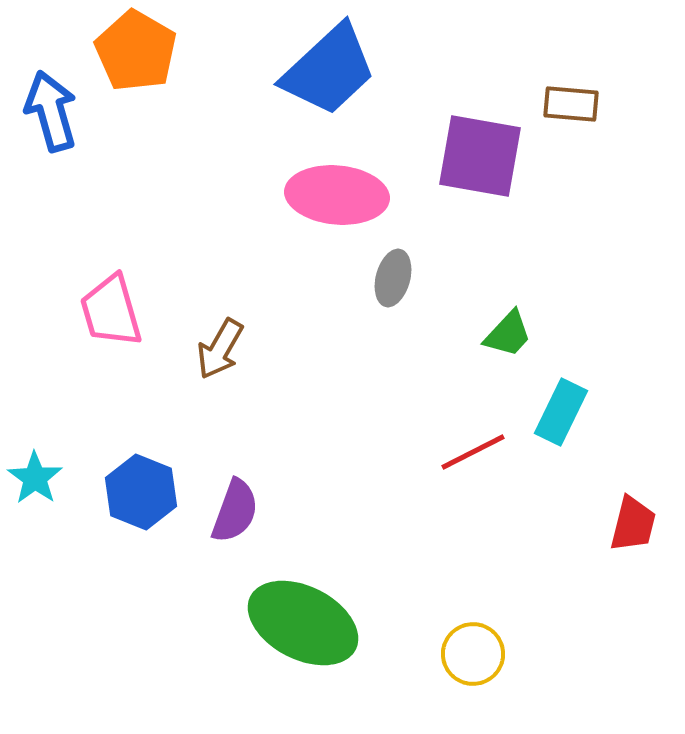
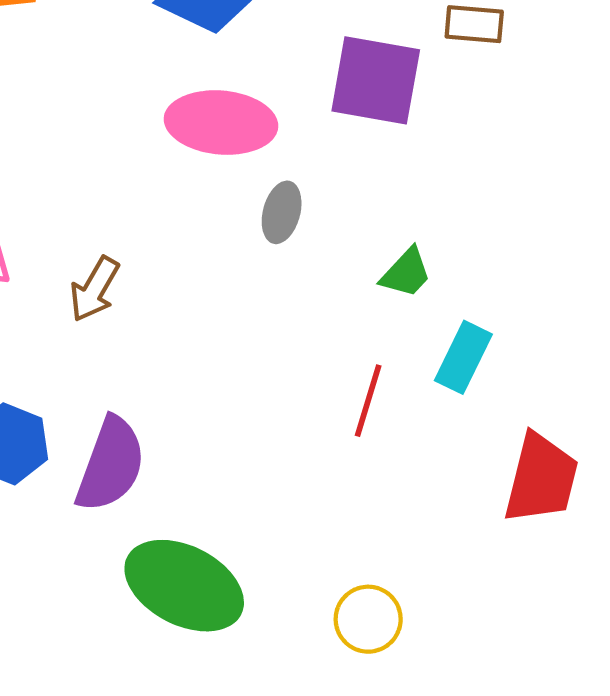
red line: (473, 452) -> (368, 401), turned -46
purple semicircle: (235, 511) -> (111, 464), size x1.4
red trapezoid: (633, 524) -> (541, 479), size x1.5

